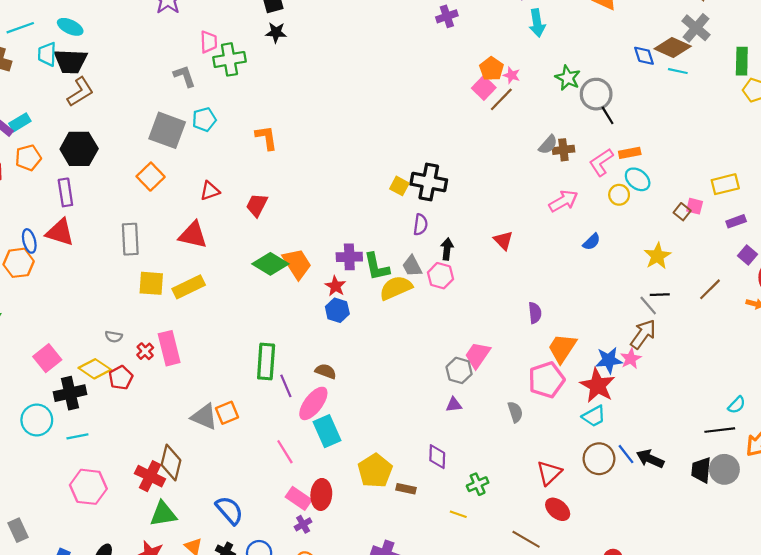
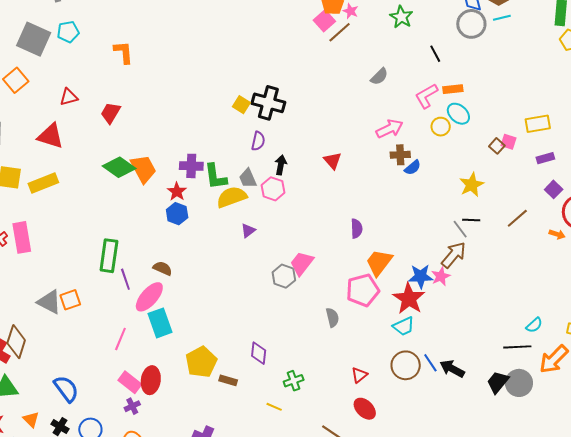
cyan line: (678, 71) -> (502, 18), turned -30
gray circle: (596, 94) -> (471, 24), moved
brown cross: (563, 150) -> (400, 155), moved
purple triangle: (454, 405) -> (248, 231), moved, turned -35
pink line: (285, 452) -> (120, 339), turned 50
black trapezoid: (701, 470) -> (498, 382), turned 30
red triangle: (549, 473) -> (359, 375), size x0.7

